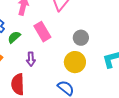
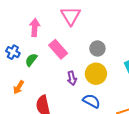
purple arrow: (31, 59) -> (72, 78), moved

